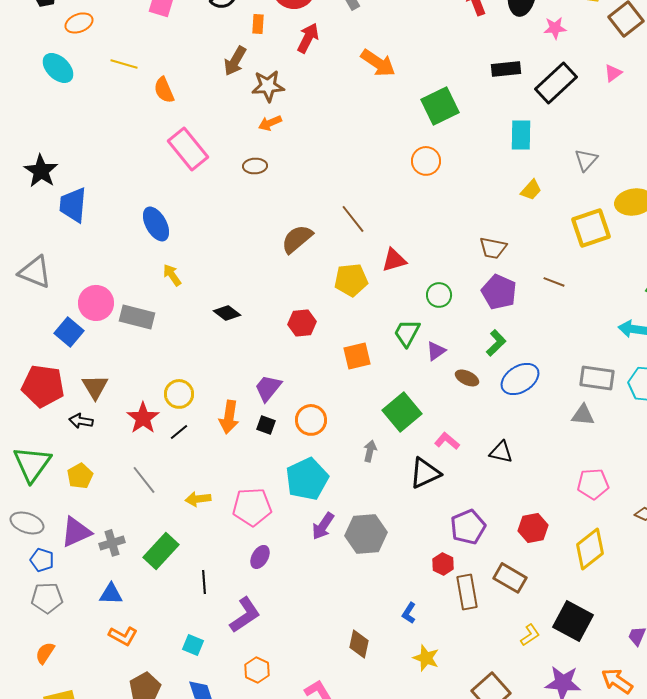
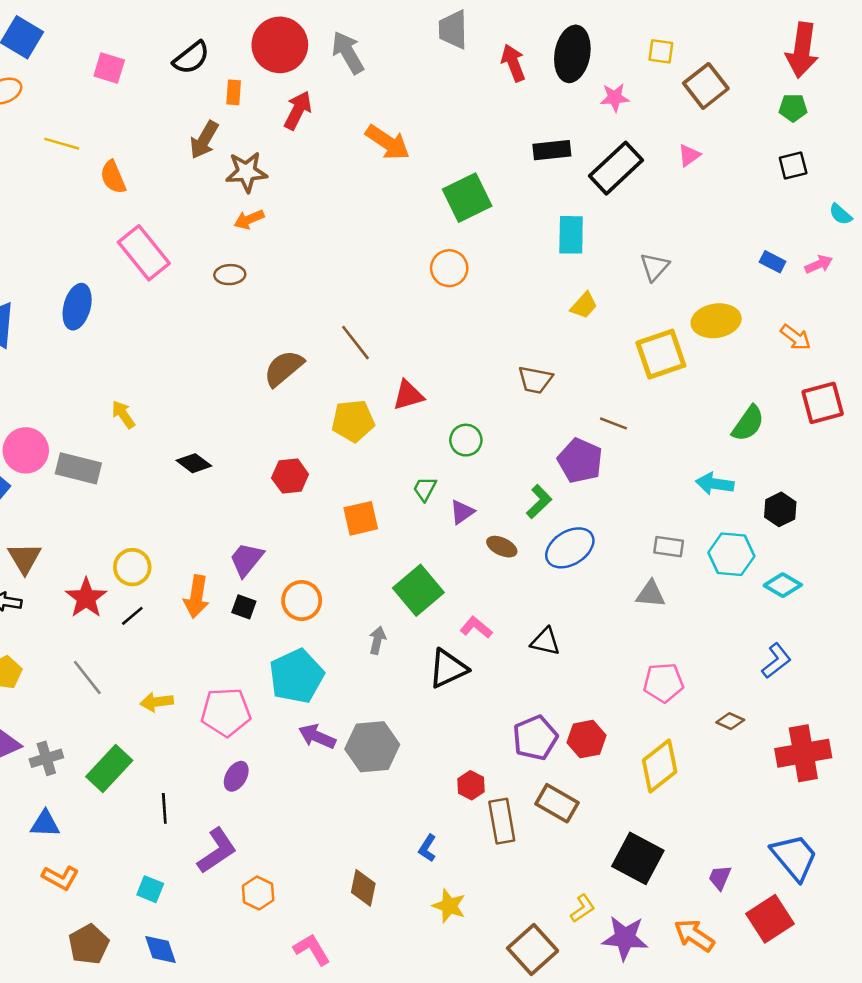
blue ellipse: (156, 224) -> (77, 307), moved, turned 44
purple pentagon: (499, 292) -> (580, 461), moved
green trapezoid: (407, 333) -> (425, 489), size x0.7
gray rectangle: (597, 378) -> (669, 547), size x0.7
purple arrow: (323, 526) -> (317, 736), turned 80
purple pentagon: (468, 527) -> (535, 738), moved
yellow L-shape: (530, 635) -> (583, 908), moved
orange hexagon: (257, 670) -> (258, 893), moved

